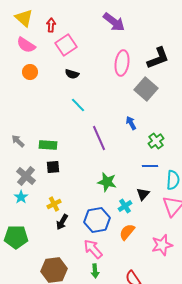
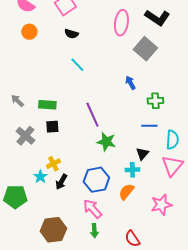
black L-shape: (158, 58) -> (157, 18), turned 55
purple line: (99, 138) -> (92, 115), moved
green cross: (156, 141) -> (155, 101), turned 35
cyan star: (21, 197) -> (40, 177), moved
cyan cross: (125, 206) -> (132, 170), moved, turned 32

